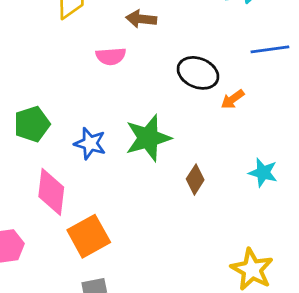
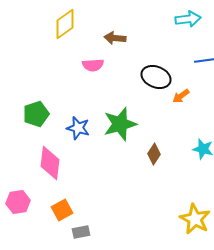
orange square: (89, 236) -> (62, 210), moved, size x0.7

